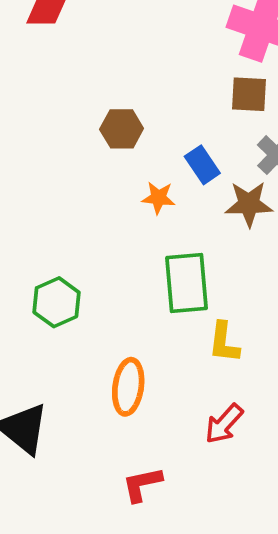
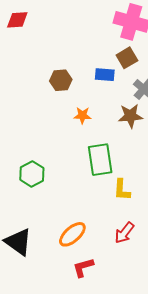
brown square: (249, 94) -> (127, 58), turned -30
blue rectangle: (202, 165) -> (105, 75), moved, turned -48
orange ellipse: (128, 387) -> (72, 234), moved, turned 44

